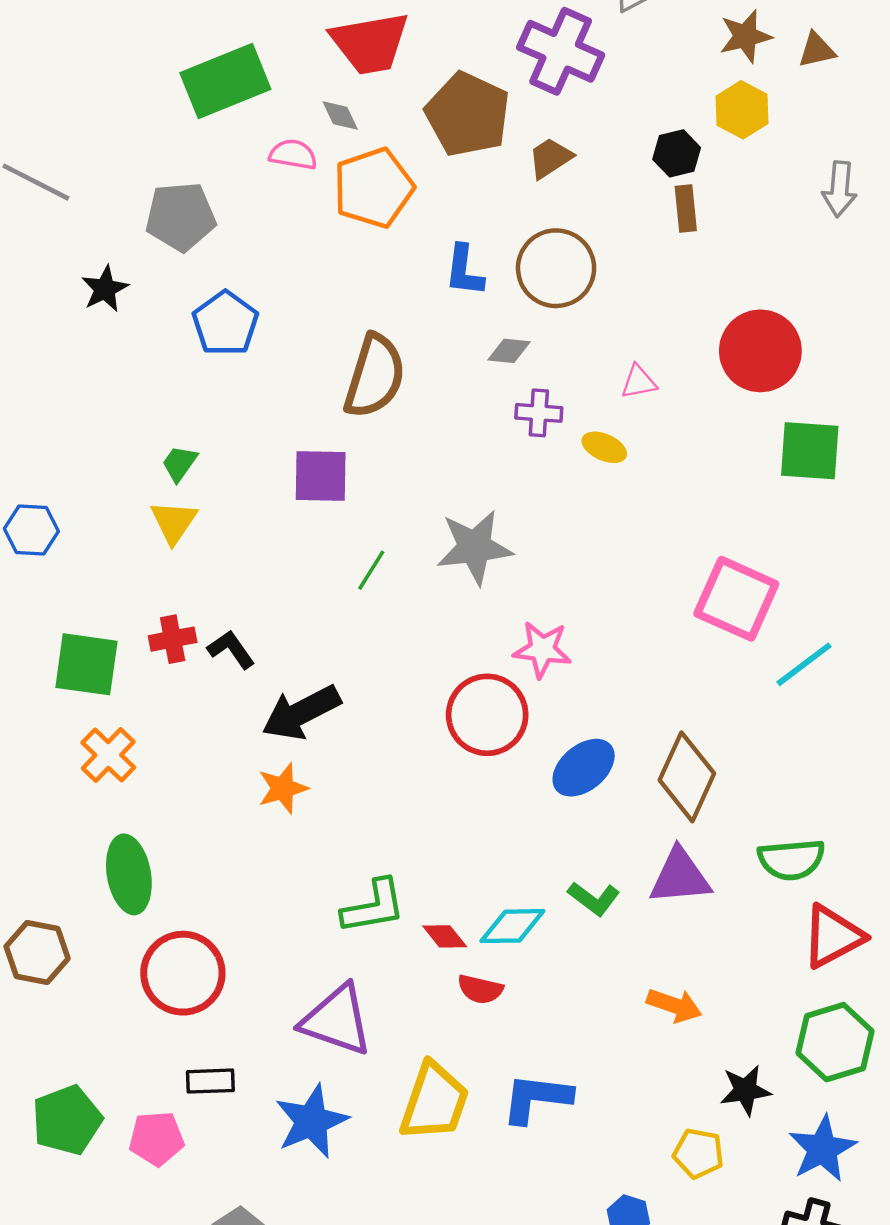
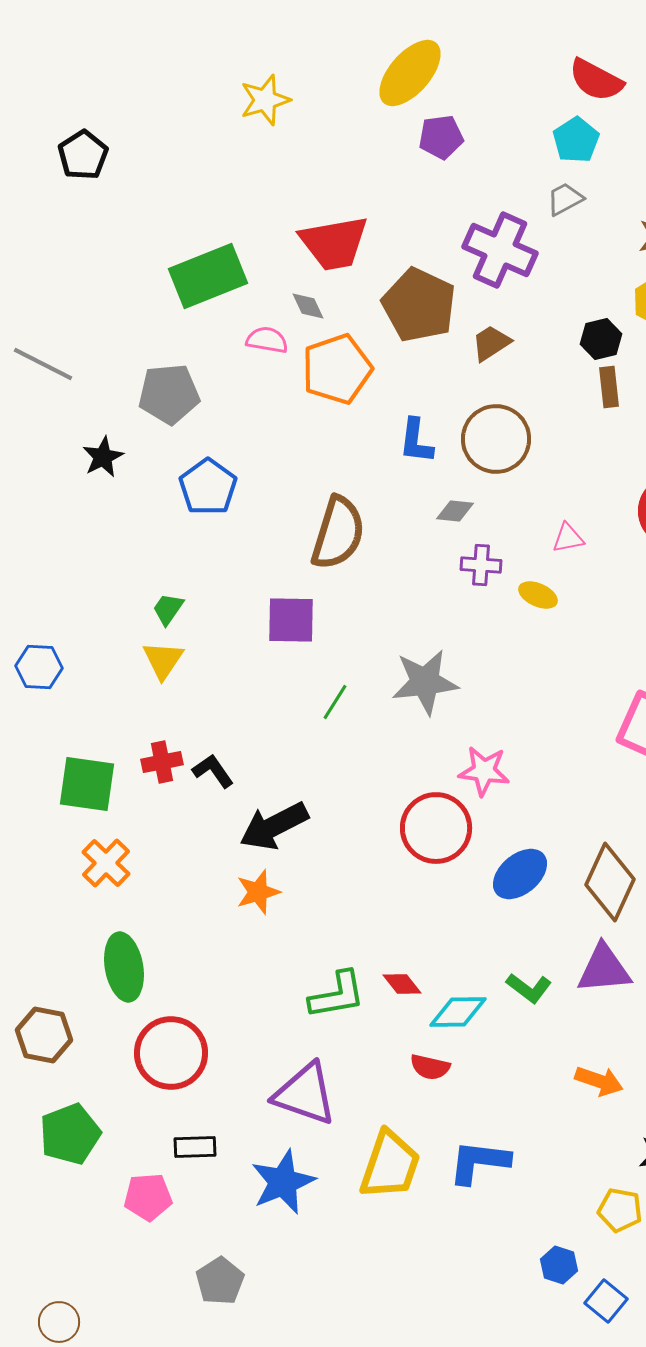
red diamond: (445, 936) -> (402, 984), moved
green pentagon: (67, 1120) -> (70, 1134), moved

